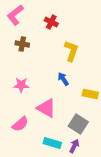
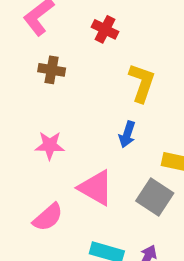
blue arrow: (63, 79) -> (127, 134), turned -128
gray square: (78, 124) -> (155, 197), moved

